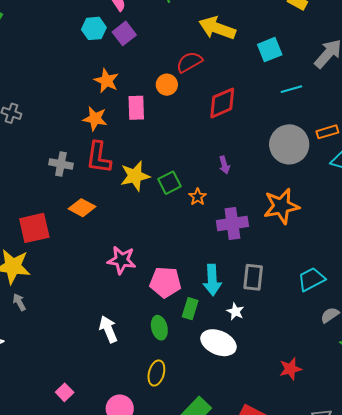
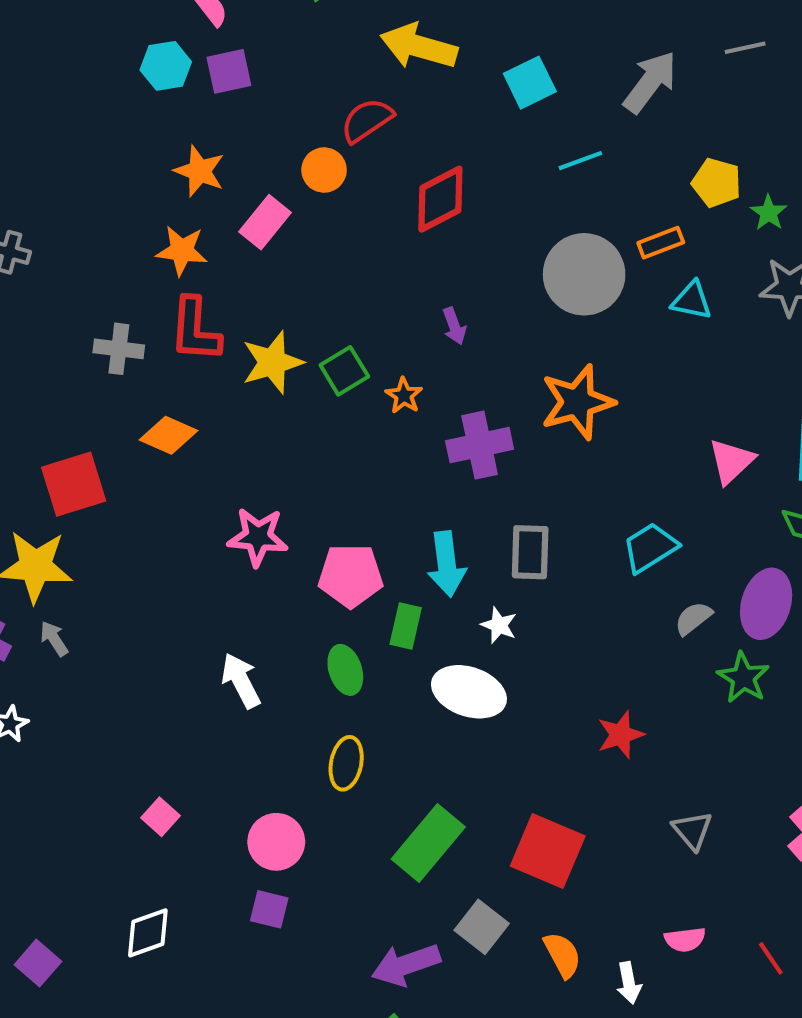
purple square: (124, 33) -> (229, 71), turned 30
pink rectangle: (136, 108) -> (265, 222), turned 45

